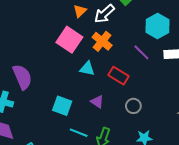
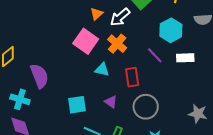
red rectangle: (119, 76) -> (132, 77), turned 48
cyan square: (62, 106) -> (77, 105), turned -30
gray circle: (133, 106) -> (146, 107), size x1.6

